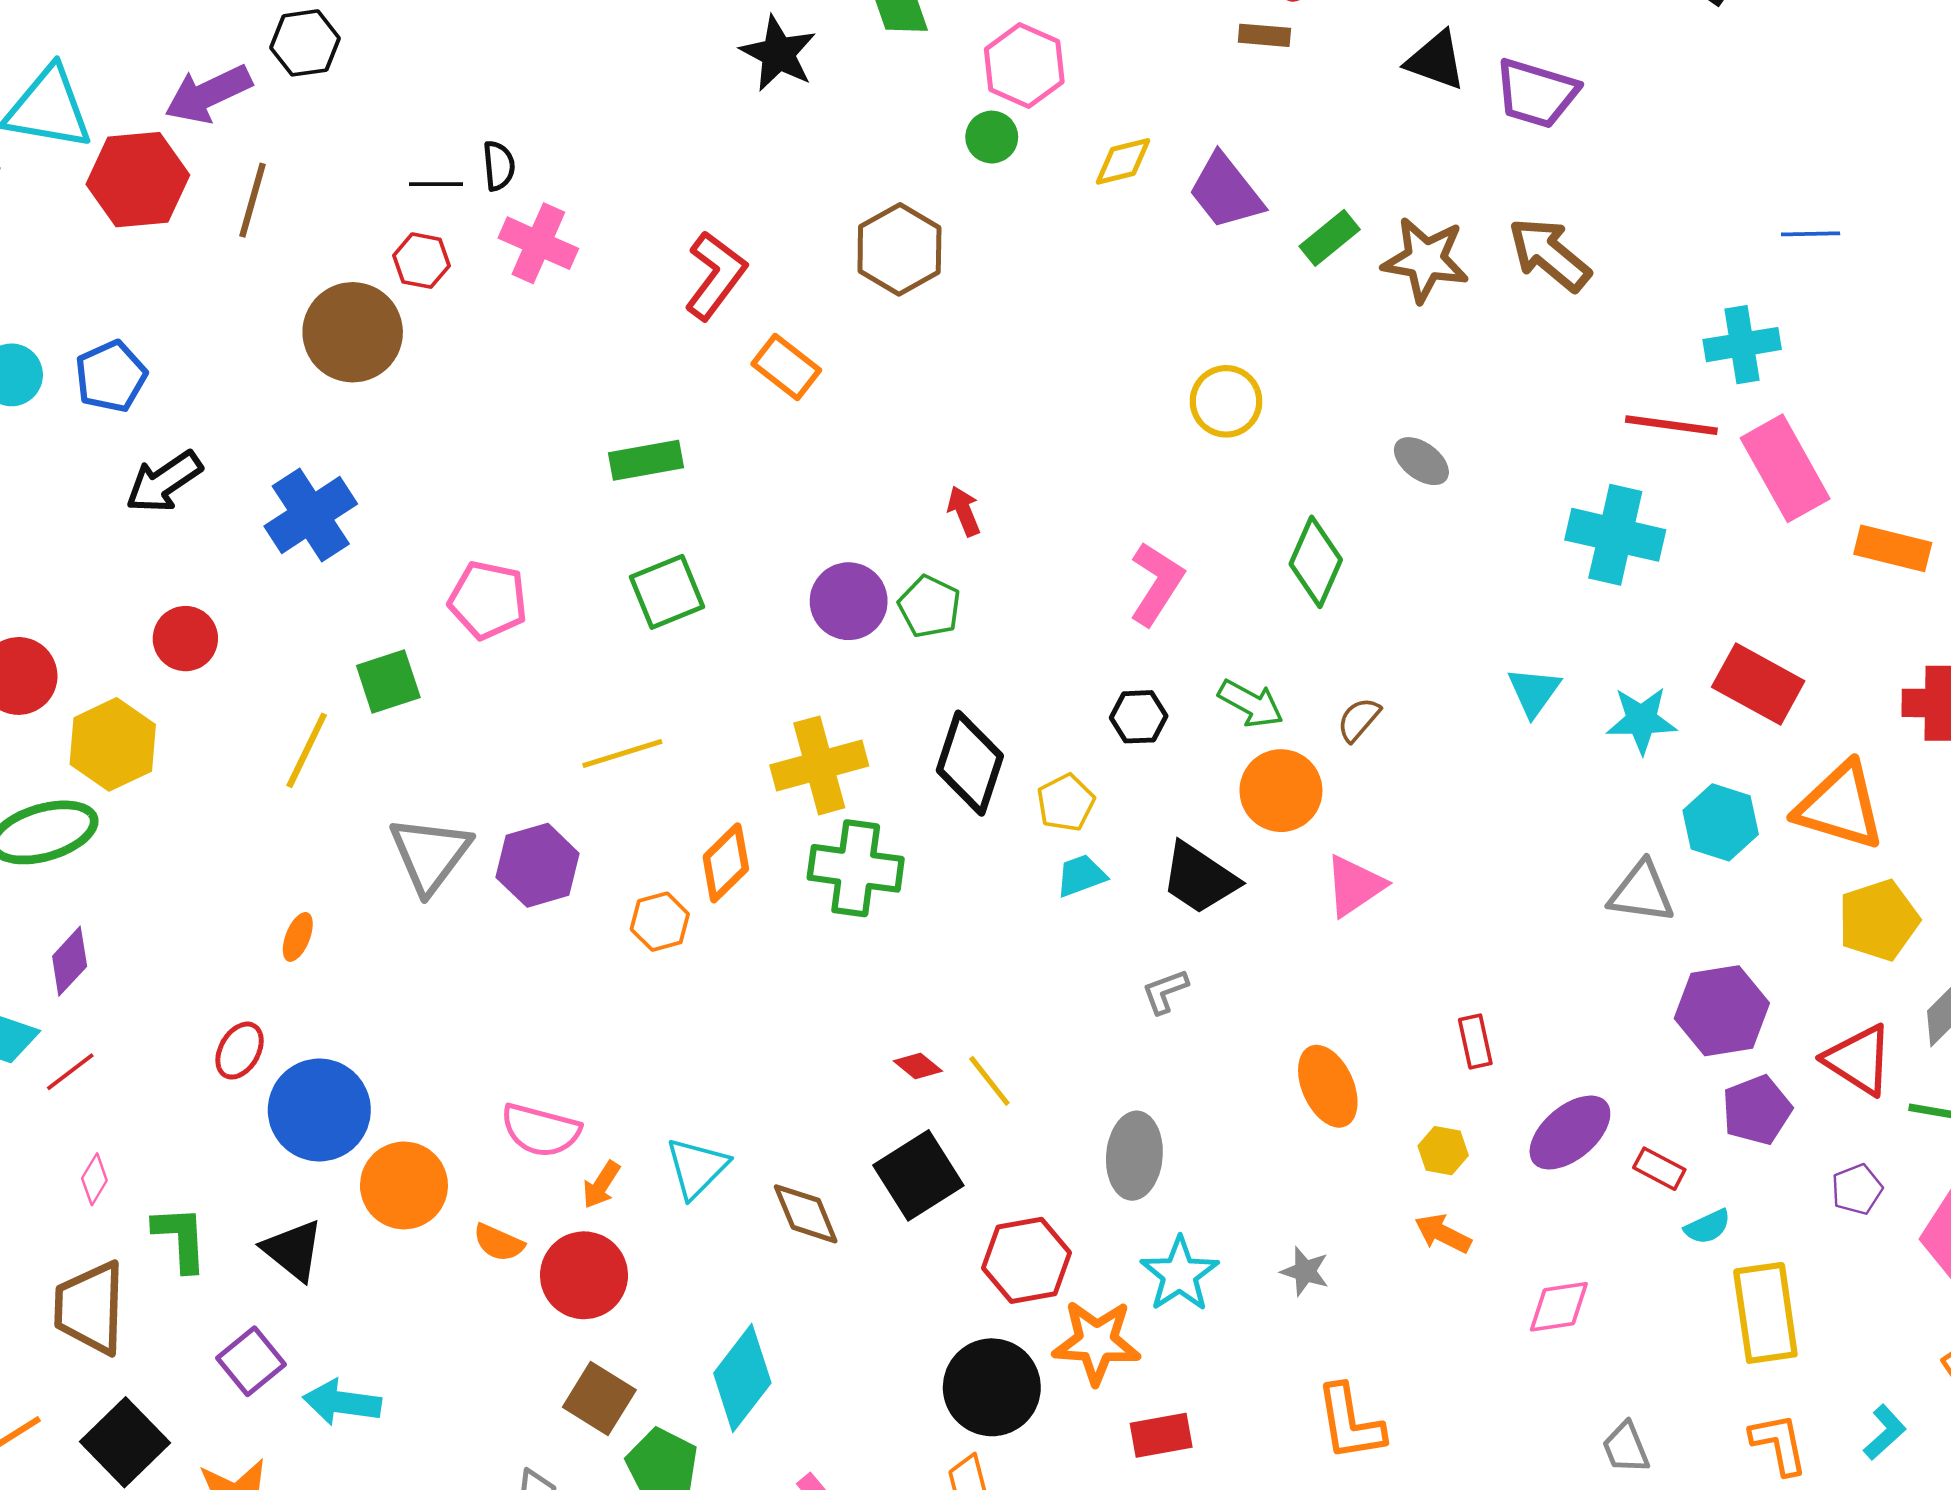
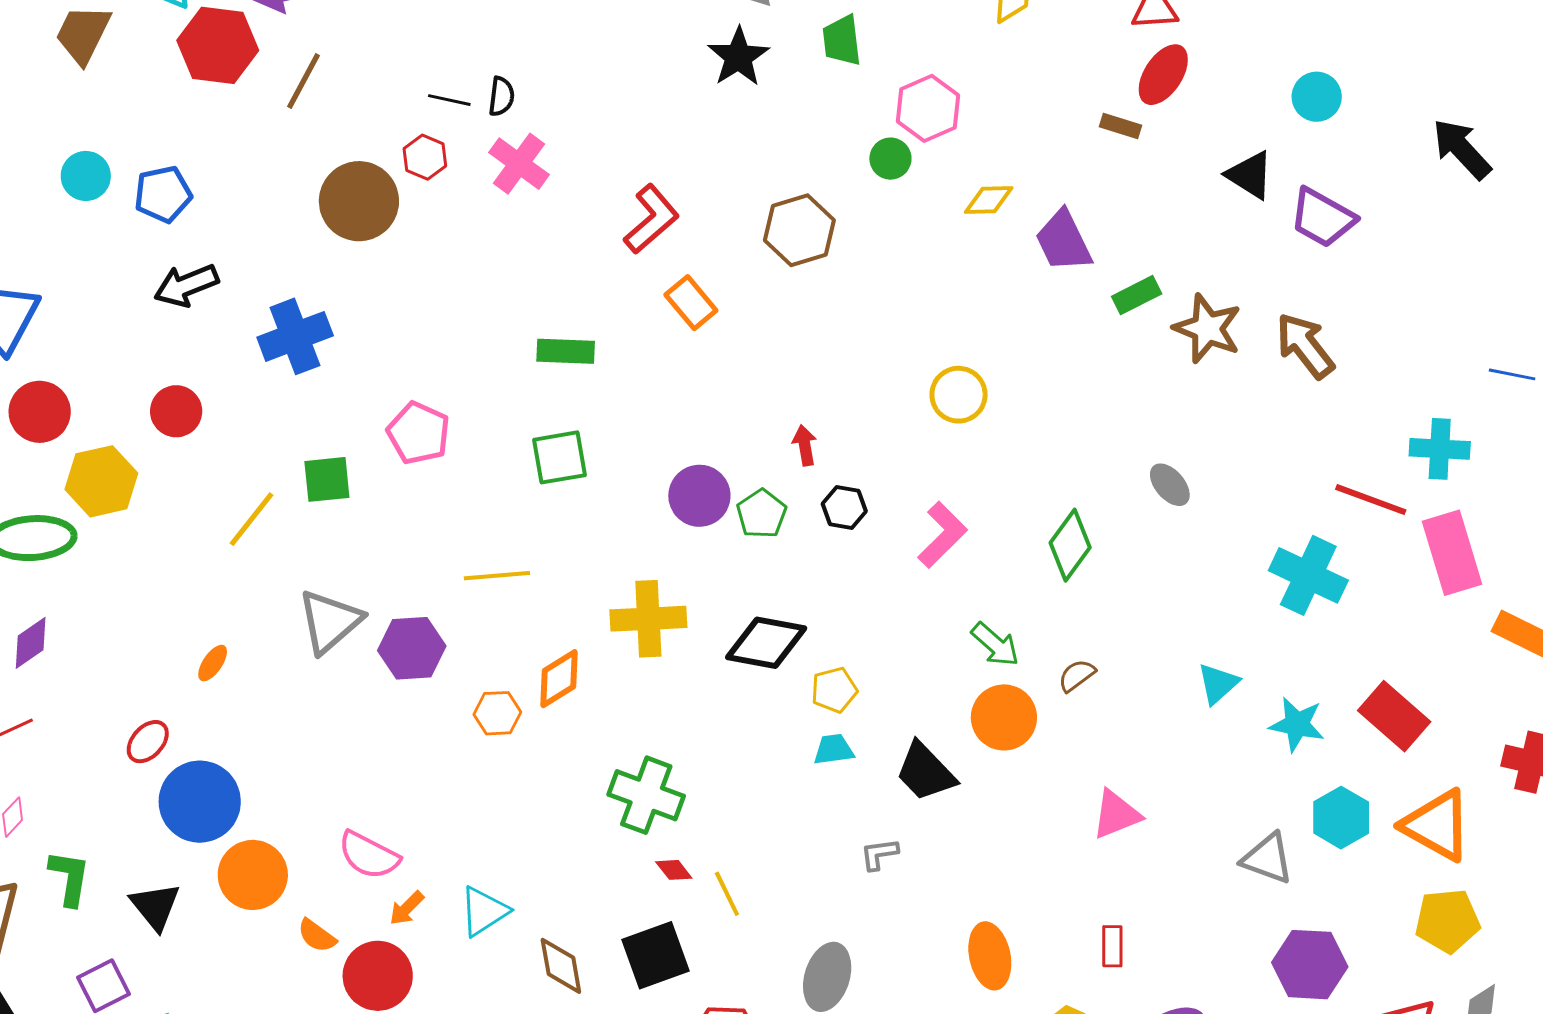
yellow circle: (1226, 401) -> (959, 395), moved
black hexagon: (1139, 717) -> (844, 508), moved
black diamond: (970, 763) -> (766, 643), turned 70
green cross: (856, 868) -> (646, 795), moved
pink triangle: (1355, 886) -> (1116, 814), moved

